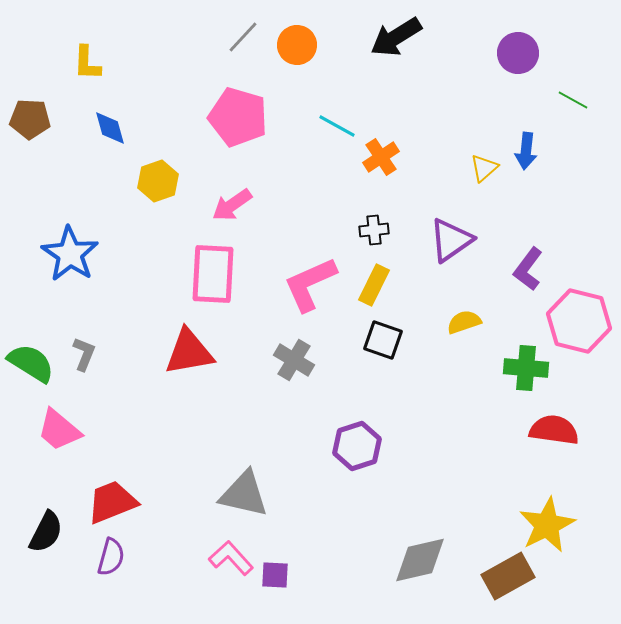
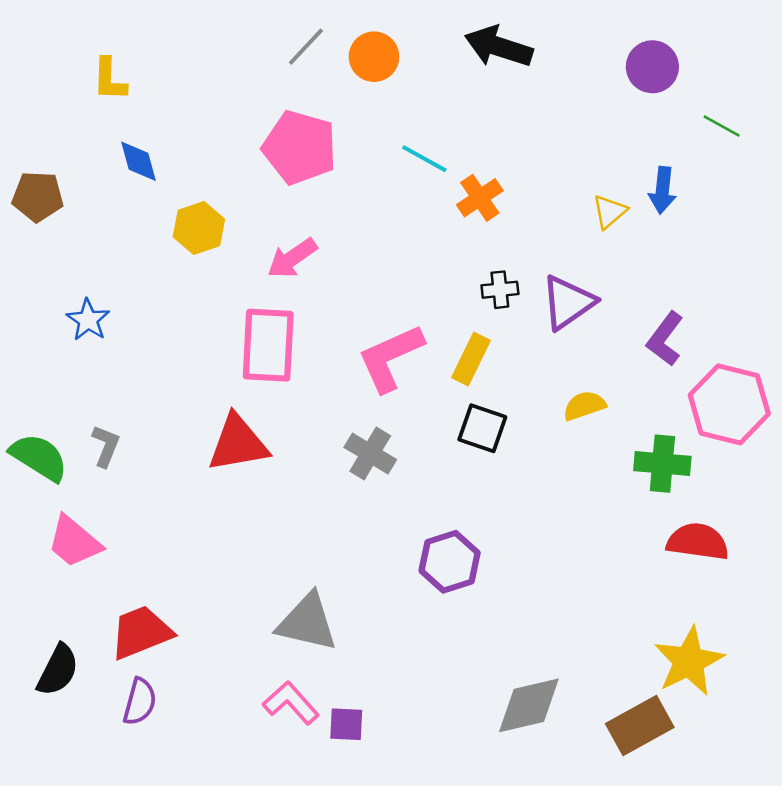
black arrow: (396, 37) -> (499, 47), turned 50
brown pentagon: (30, 119) -> (38, 197), moved
black cross: (374, 230) -> (500, 290), moved
blue star: (70, 254) -> (88, 320), size x0.6

